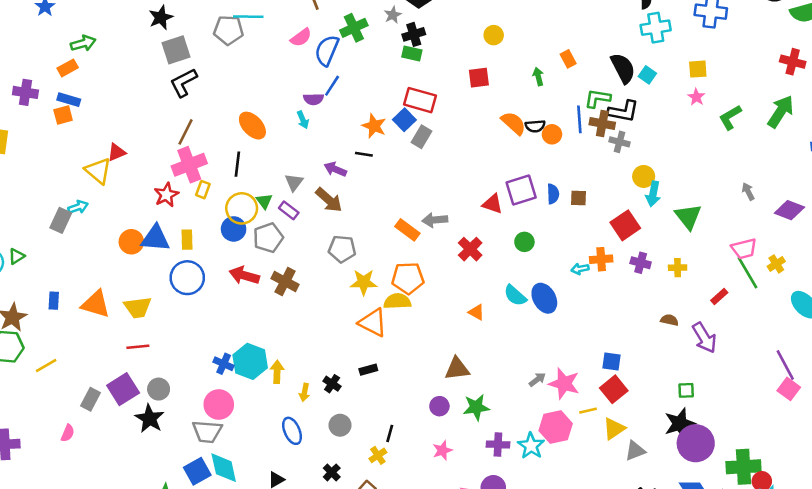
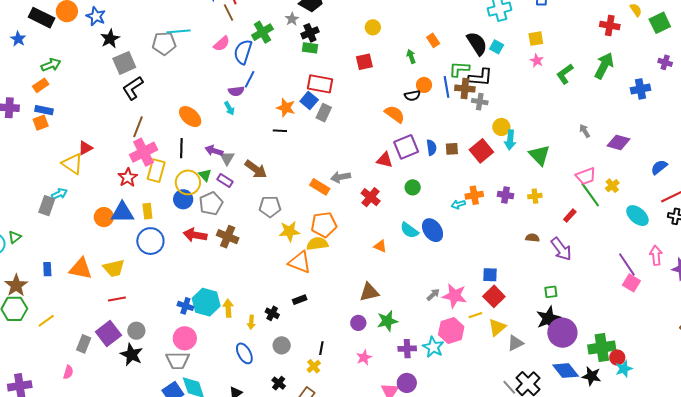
orange semicircle: (514, 123) -> (395, 114), moved
orange circle: (552, 134) -> (424, 85), moved
purple arrow: (335, 169) -> (214, 151), moved
yellow rectangle: (203, 190) -> (156, 171), size x1.6
red square: (625, 225) -> (481, 151), moved

